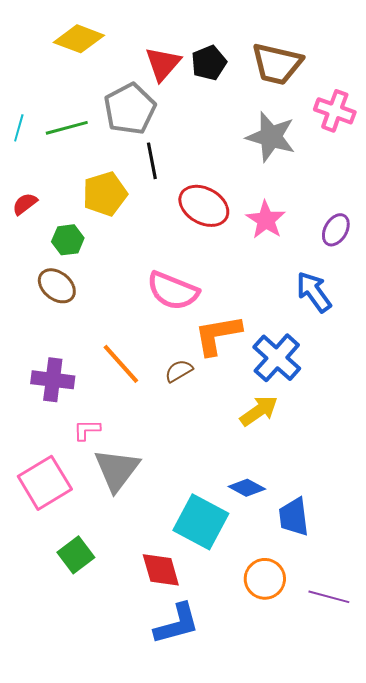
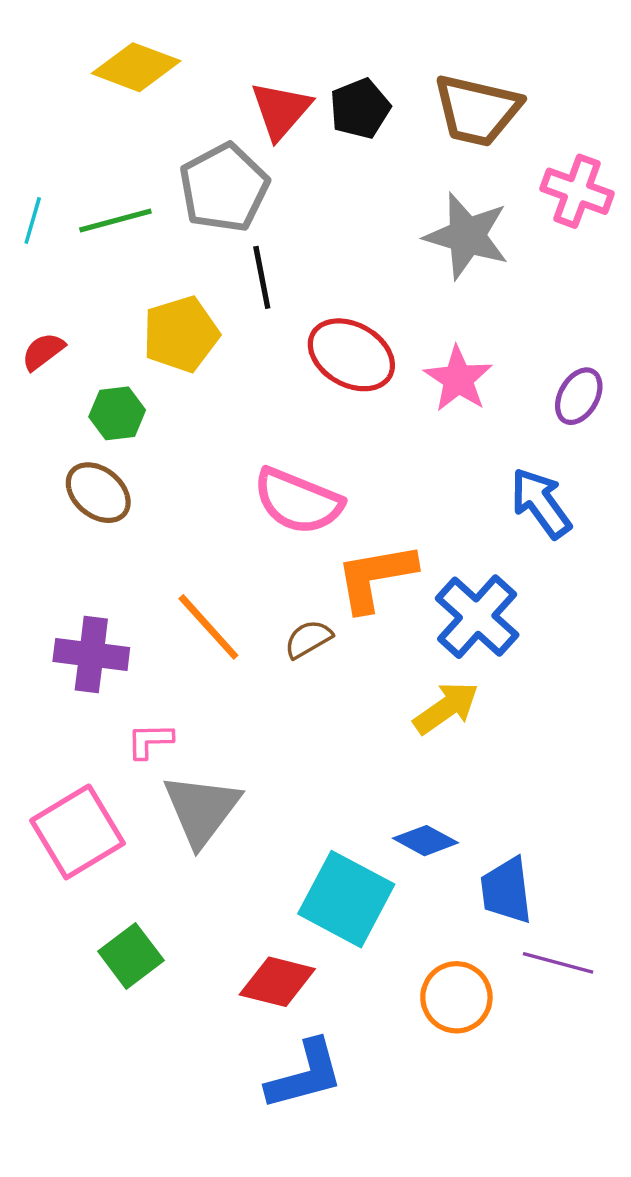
red diamond: (161, 570) -> (277, 982), turned -60
purple line: (329, 597) -> (558, 963), moved

